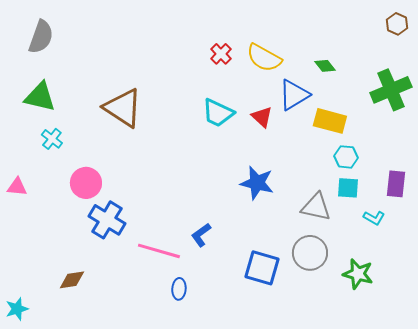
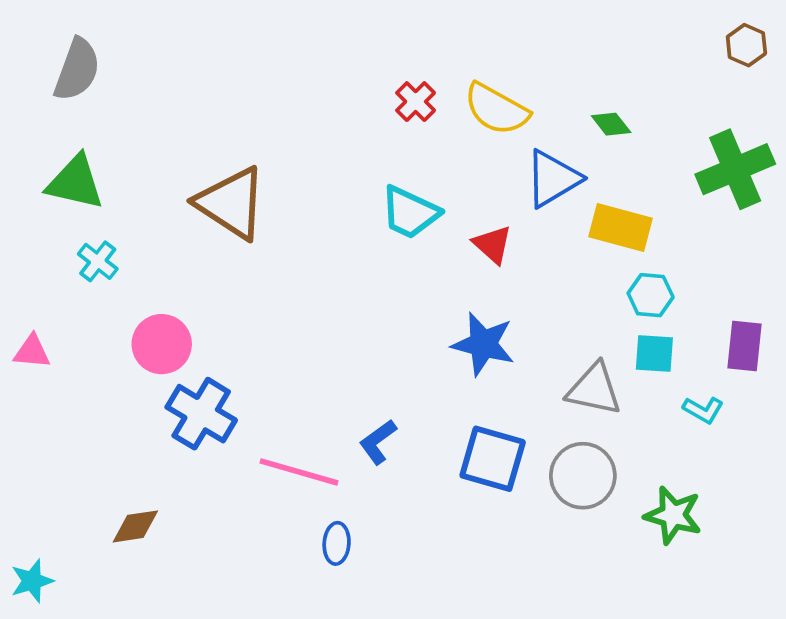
red triangle: (262, 117) -> (493, 244), moved
blue square: (262, 268) -> (493, 459), moved

